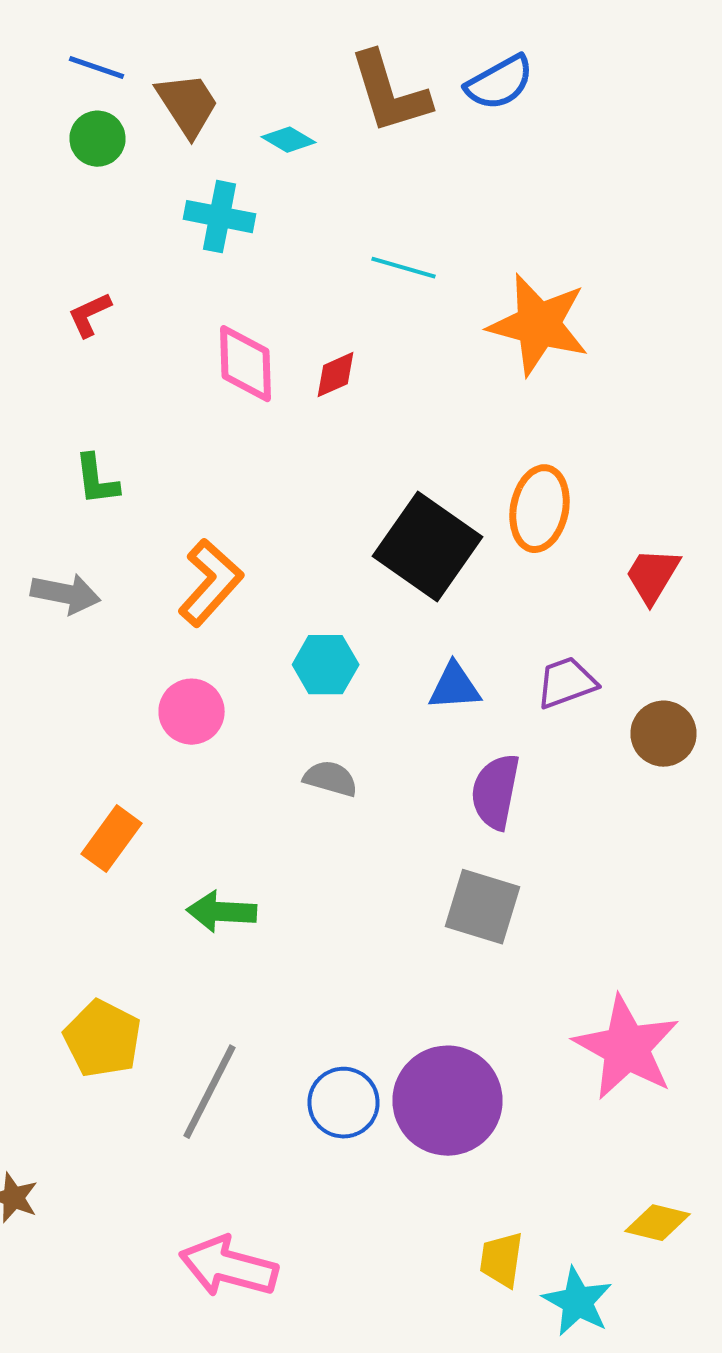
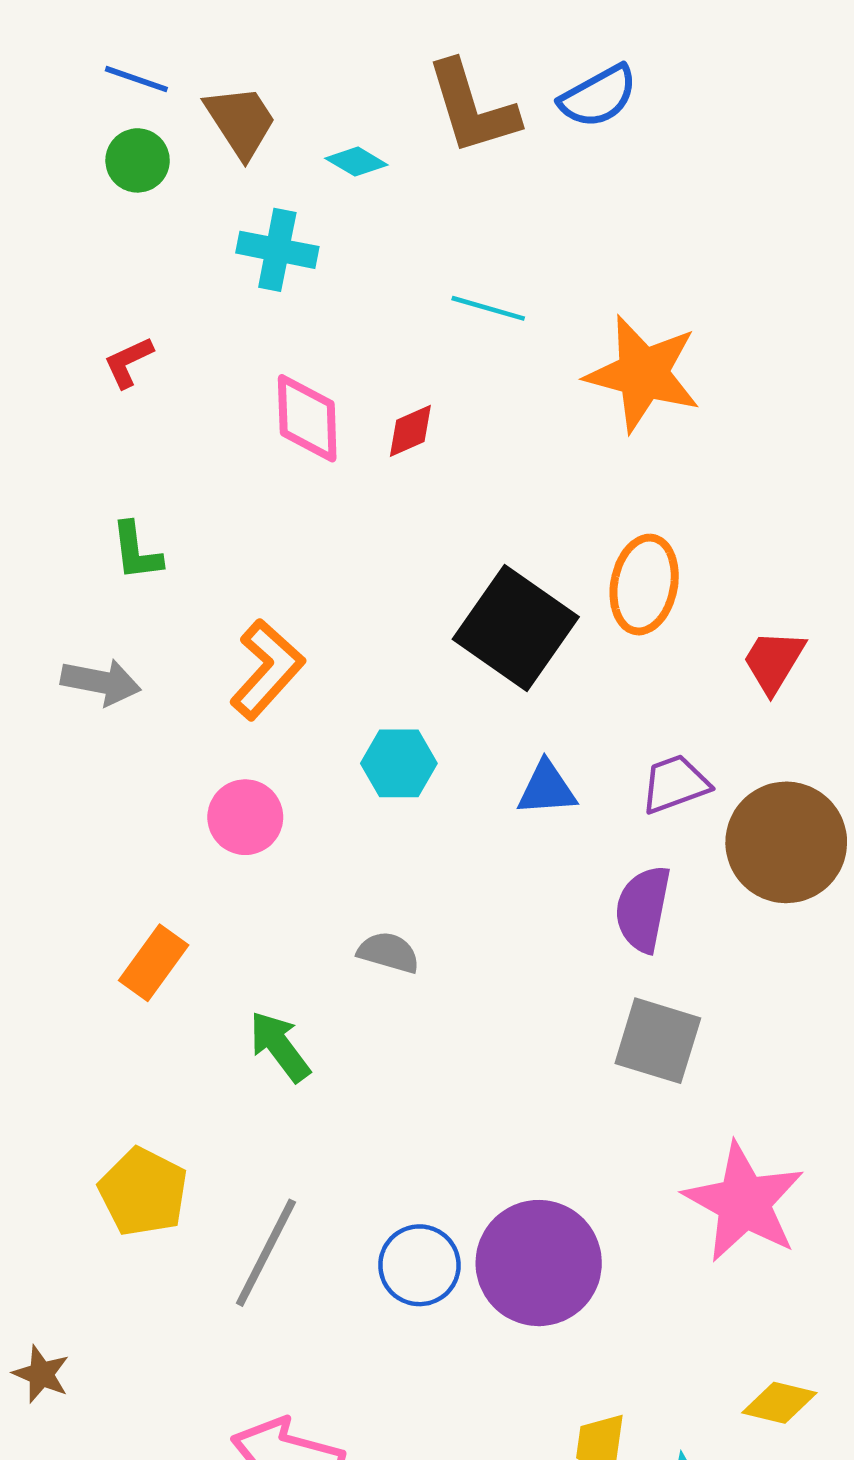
brown circle: (664, 734) -> (786, 842), size x1.6
gray semicircle: (330, 779) -> (389, 952), moved
purple semicircle: (496, 792) -> (643, 909), moved
gray square: (482, 907) -> (658, 1041), moved
green arrow: (222, 912) -> (280, 1046), turned 50

